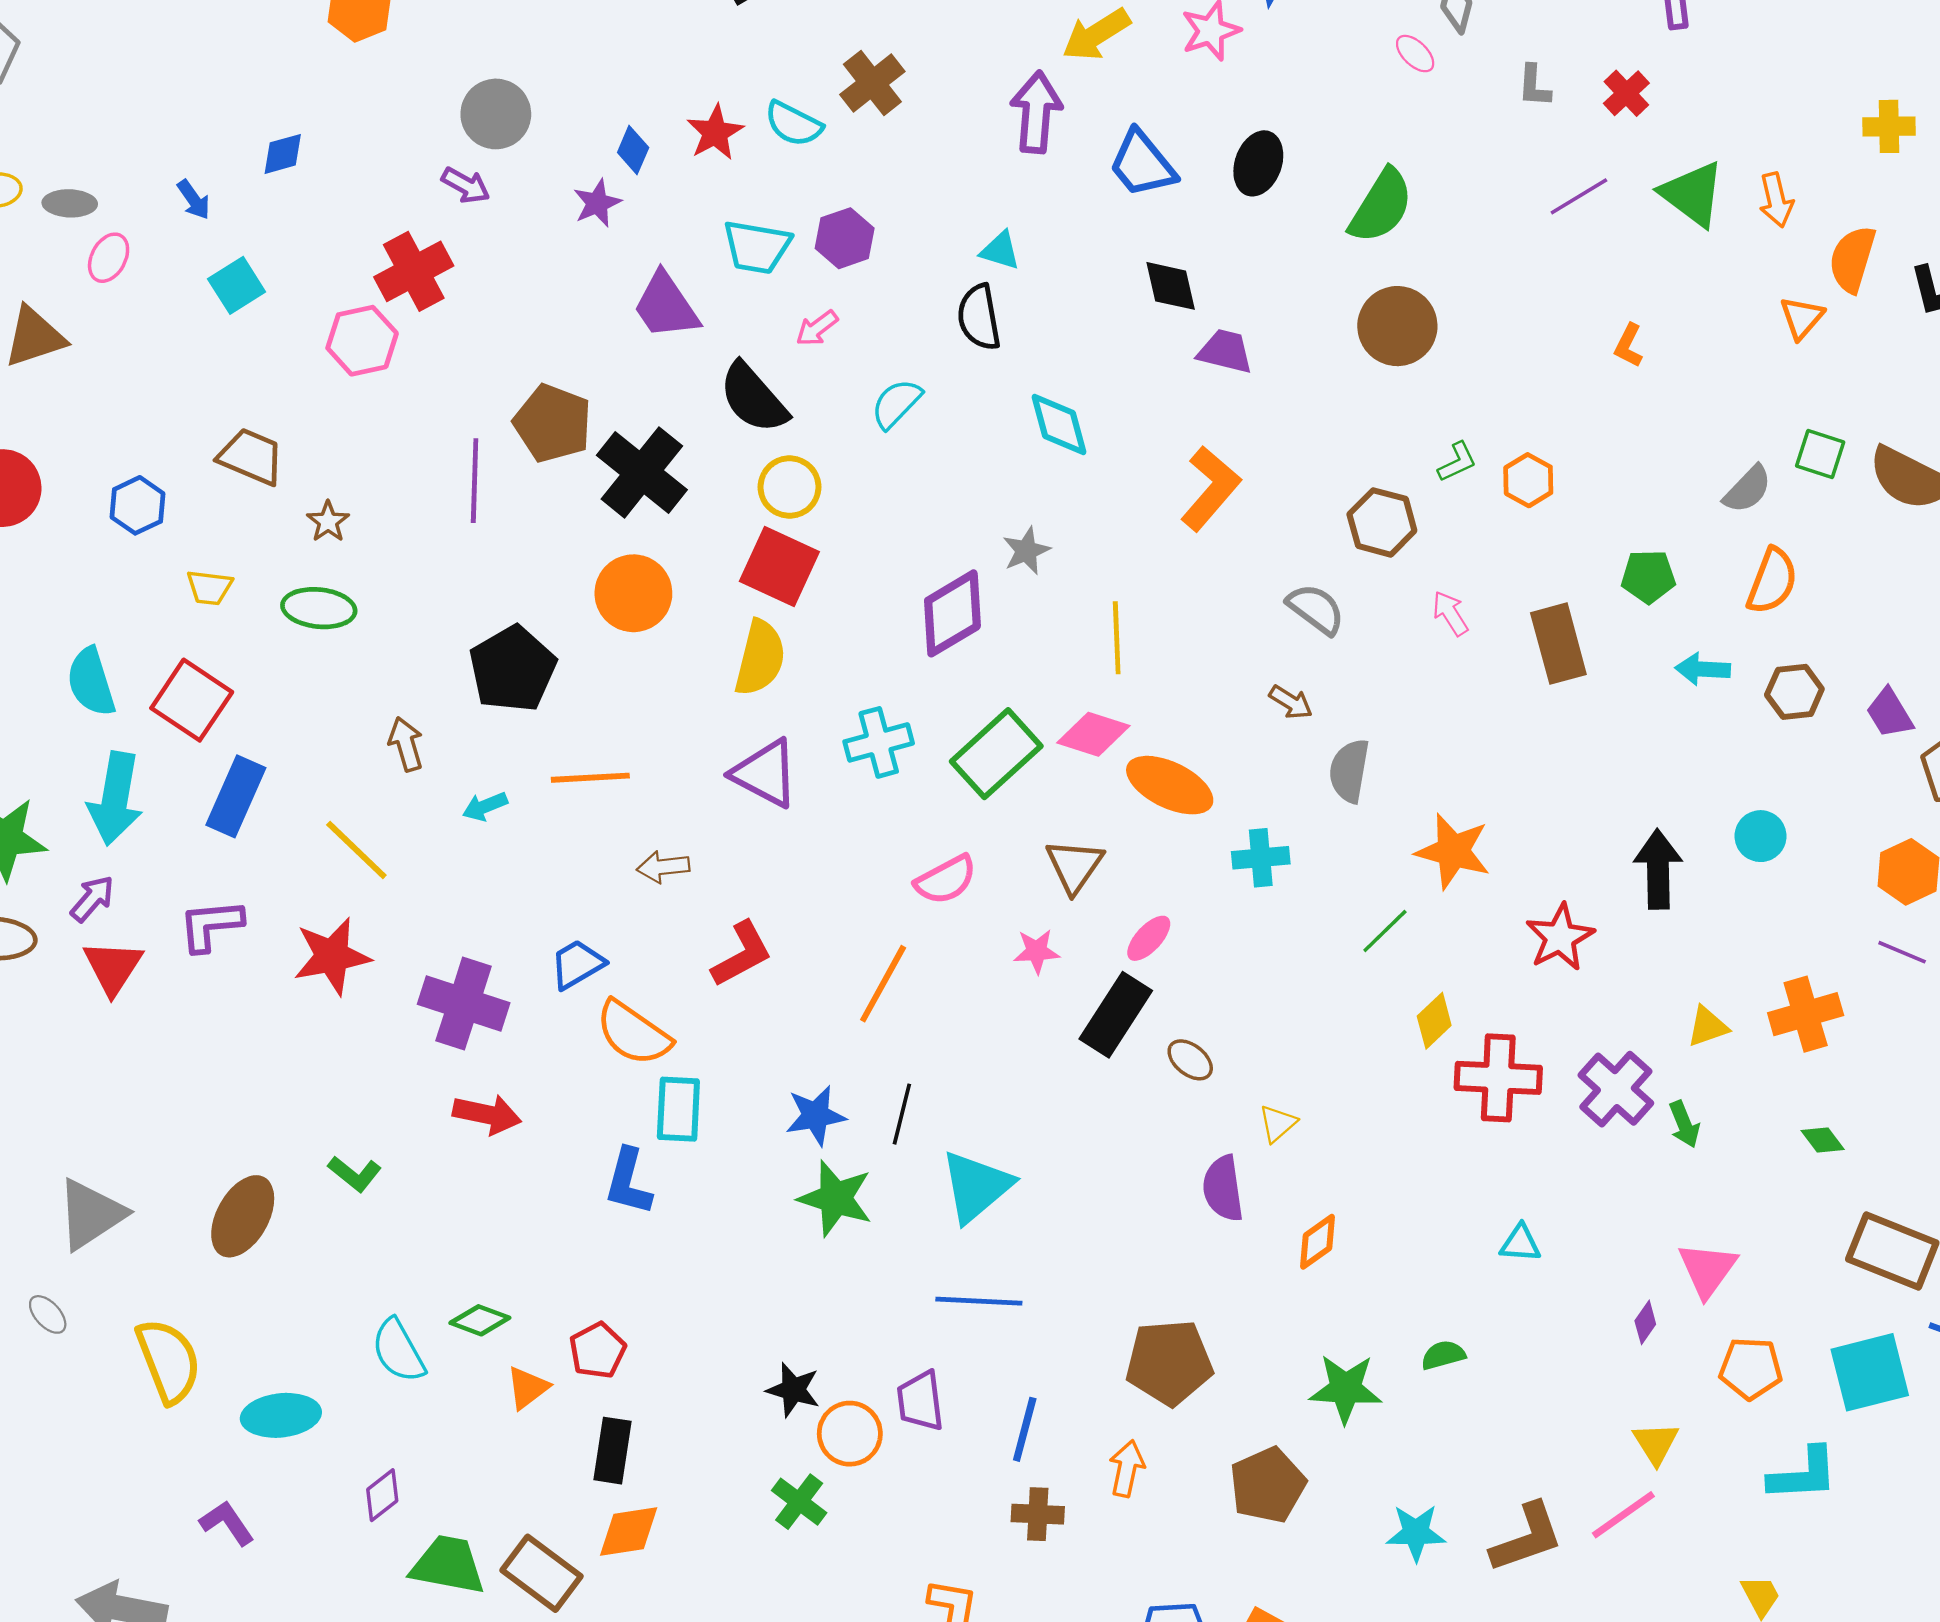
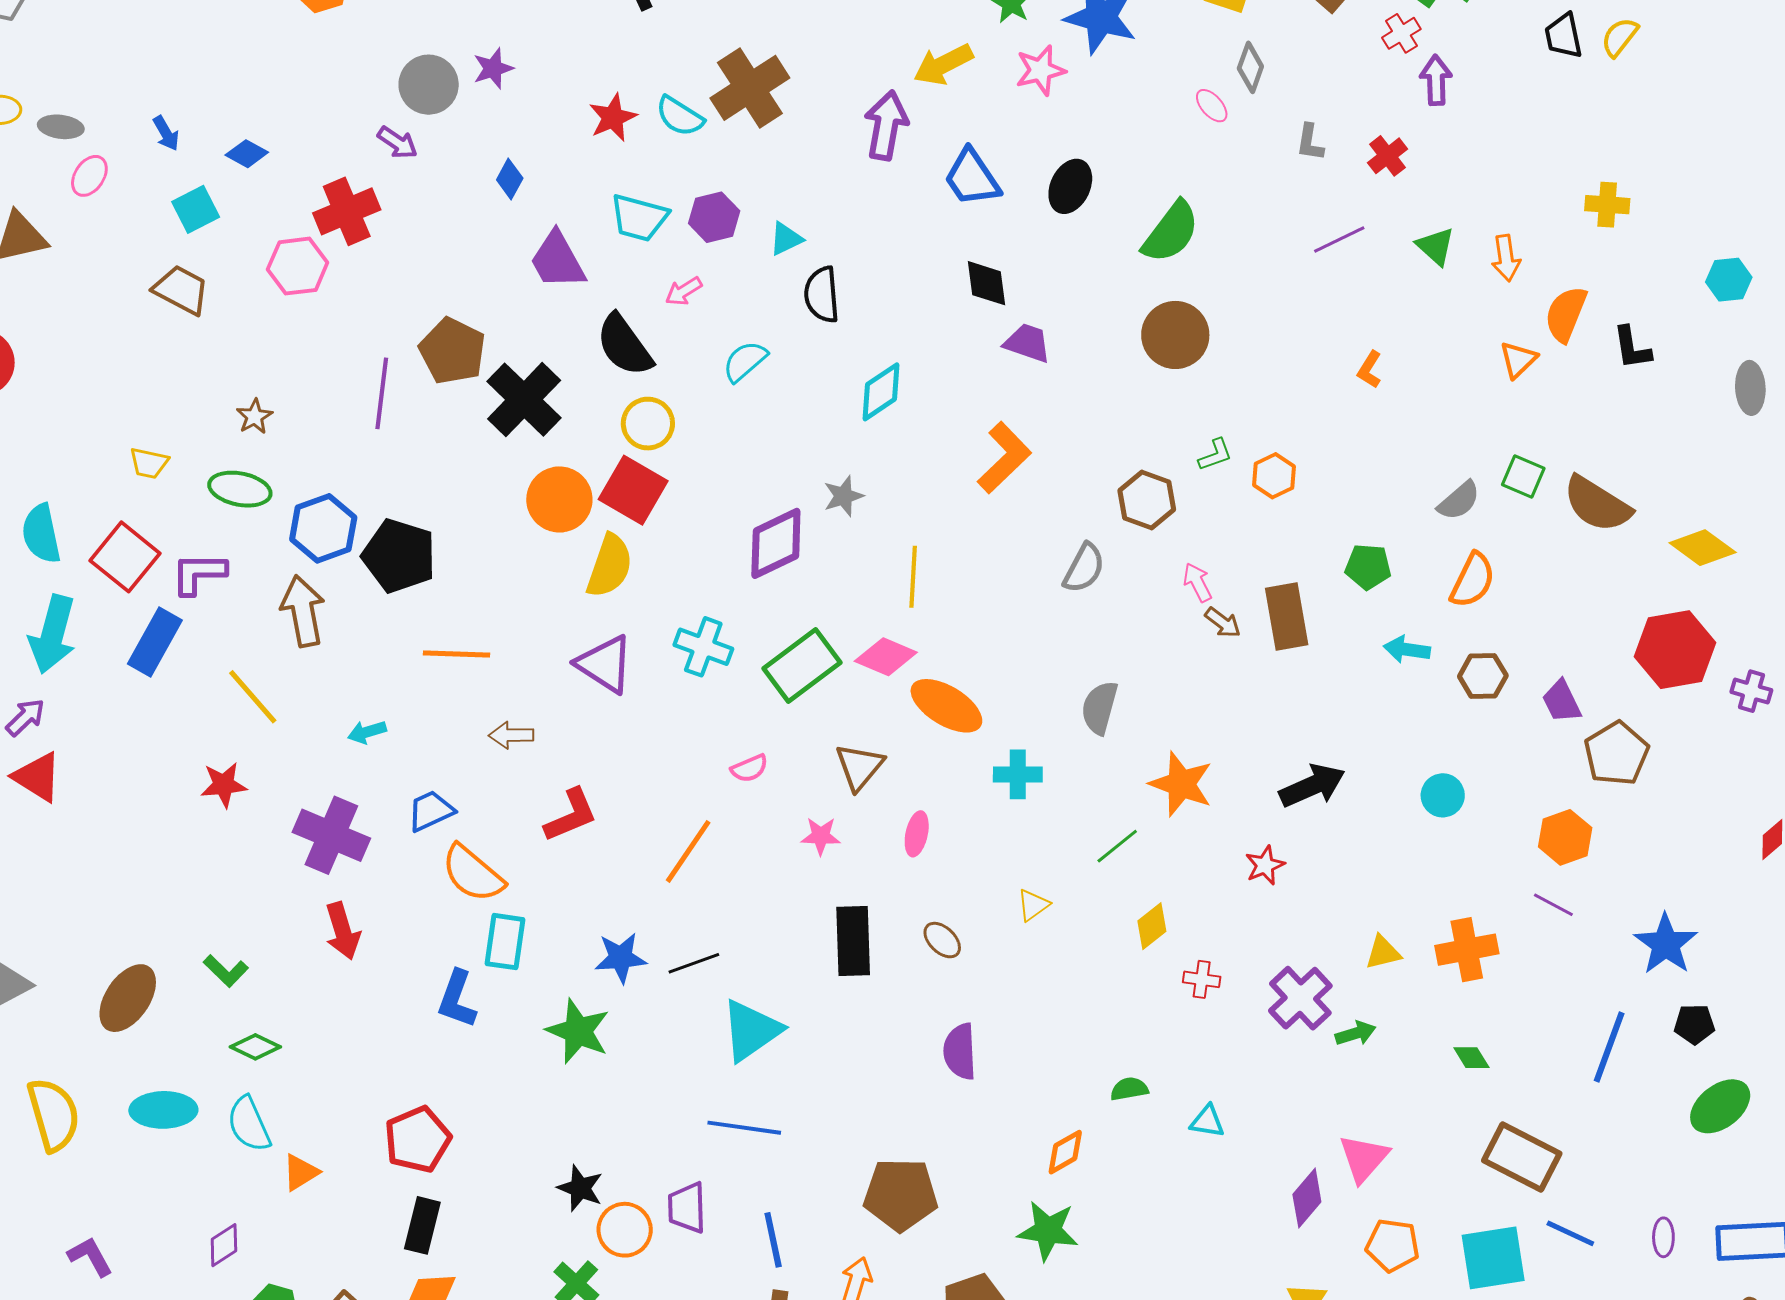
brown cross: (872, 83) -> (750, 88), size x1.4
blue diamond: (633, 150) -> (510, 179), moved
blue diamond: (283, 154) -> (247, 154), moved, turned 39
green triangle: (1692, 194) -> (1435, 246), size x0.7
purple star: (597, 203) -> (493, 68), moved
cyan triangle: (1000, 251) -> (786, 239), moved, turned -48
cyan diamond: (1059, 425) -> (881, 392), turned 66
brown trapezoid: (251, 457) -> (181, 290), moved
blue hexagon: (137, 505) -> (323, 528), moved, size x1.4
orange circle: (633, 593) -> (559, 499), moved
gray semicircle: (1316, 609) -> (1084, 568), turned 76
black pentagon: (513, 669) -> (399, 556), turned -30
brown arrow: (1291, 702) -> (1223, 623), moved
cyan cross: (879, 742) -> (703, 647), turned 30
brown arrow: (406, 744) -> (303, 611), size x1.5
cyan arrow: (485, 806) -> (367, 732), moved
black arrow: (1658, 869) -> (1312, 786), moved, turned 62
pink semicircle: (946, 880) -> (749, 768), size x0.7
purple L-shape: (211, 925) -> (199, 573), moved
red star: (1560, 937) -> (1265, 865), size x0.7
pink ellipse: (1149, 938) -> (917, 834), turned -36
red star: (332, 956) -> (224, 785), size x0.7
red triangle: (113, 967) -> (37, 777), turned -36
black rectangle: (1116, 1015) -> (853, 941), moved, turned -40
red cross: (1498, 1078) -> (1202, 979), size x0.5
red arrow: (487, 1114) -> (343, 931), turned 56
black line: (902, 1114) -> (694, 963), turned 51
yellow triangle: (1278, 1124) -> (1033, 905), moved
green arrow: (1684, 1124) -> (1356, 1033), turned -90
green star: (835, 1198) -> (578, 1031), moved
orange diamond: (1317, 1242) -> (1065, 1152), moved
green diamond: (480, 1320) -> (255, 1047), moved
purple diamond: (1645, 1322) -> (1307, 1198), size x1.6
red pentagon: (597, 1350) -> (418, 1140), size x1.4
green semicircle: (1443, 1355) -> (1129, 1089), moved
orange triangle: (528, 1388) -> (301, 1172), moved
cyan ellipse: (281, 1415) -> (163, 1110), moved
blue line: (1025, 1429) -> (773, 1240), turned -32

